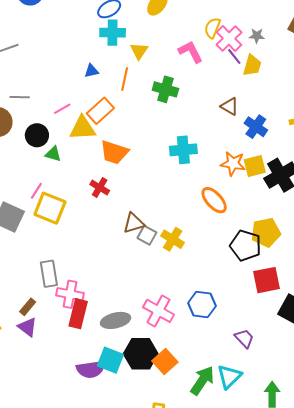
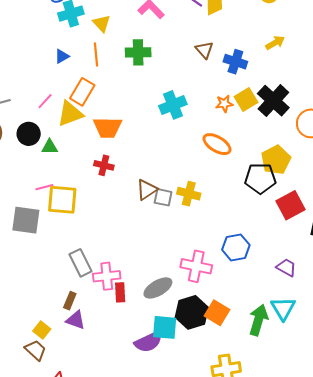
brown triangle: (230, 106) -> (204, 50), turned 36
orange star: (233, 164) -> (224, 104), size x0.7
pink line: (36, 191) -> (44, 187), turned 60
red rectangle: (78, 314) -> (120, 292), size x0.7

